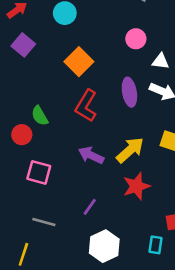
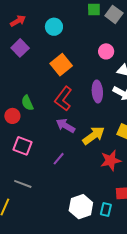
purple arrow: (91, 155) -> (65, 126), moved
red star: (136, 186) -> (111, 160), moved
purple line: (90, 207) -> (59, 159), moved
white hexagon: (104, 246) -> (81, 207), moved

